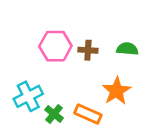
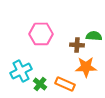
brown cross: (88, 50) -> (77, 45), moved
orange star: (116, 91) -> (86, 67), turned 30

